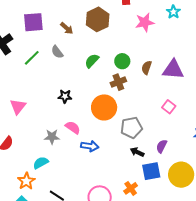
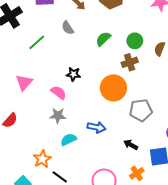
green line: (32, 58) -> (37, 42), moved
pink semicircle: (73, 127) -> (59, 92), moved
black arrow: (137, 152) -> (131, 145), moved
cyan semicircle: (41, 163) -> (69, 140), moved
orange star: (26, 181) -> (42, 159), moved

